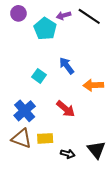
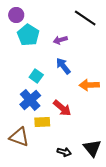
purple arrow: (64, 15) -> (60, 40), moved
cyan pentagon: (45, 29) -> (28, 35), moved
blue cross: (25, 111) -> (30, 100), moved
yellow rectangle: (45, 138) -> (42, 122), moved

